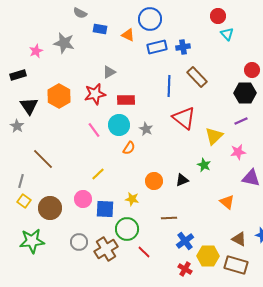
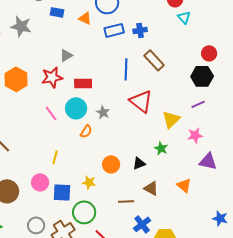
yellow line: (98, 174) -> (55, 157), turned -32
brown triangle: (239, 239) -> (151, 188), moved

